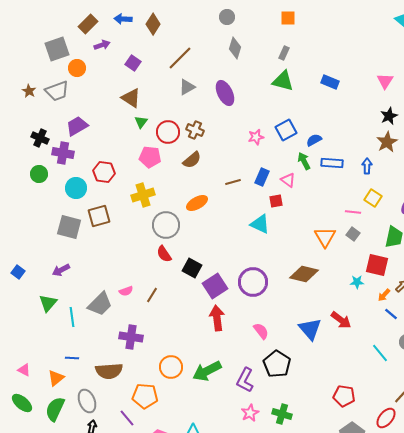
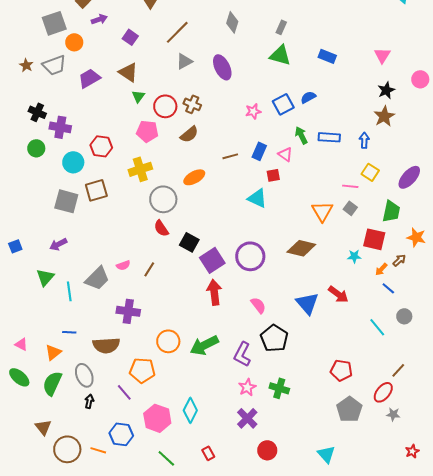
purple trapezoid: (77, 126) -> (89, 78), moved
blue semicircle: (314, 140) -> (308, 97), moved
blue square: (18, 272) -> (15, 246), turned 32

